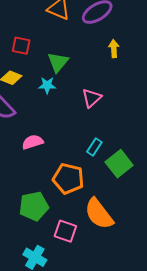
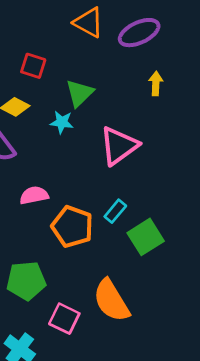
pink triangle: (92, 98) -> (119, 146), size x1.5
orange pentagon: (68, 179) -> (72, 227), moved

